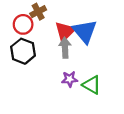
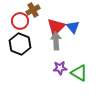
blue triangle: (85, 31) -> (73, 27), size x0.6

